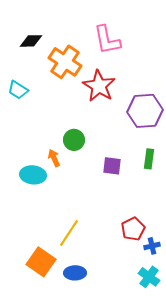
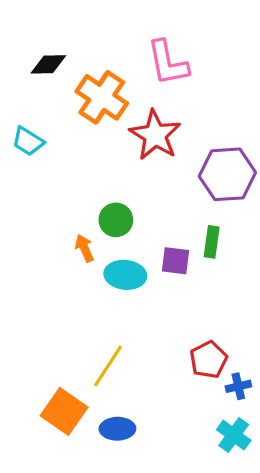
green rectangle: (149, 159) -> (212, 242), moved
cyan ellipse: (33, 175) -> (125, 275), moved

